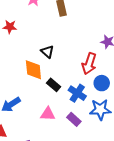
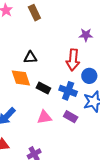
black triangle: (47, 52) -> (30, 57), turned -32

